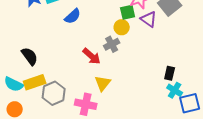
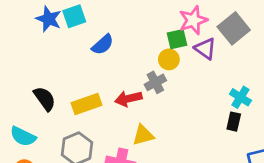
red arrow: (92, 56) -> (128, 99), turned 126
yellow rectangle: (35, 82) -> (86, 104), moved
yellow triangle: (103, 83) -> (143, 135), turned 36
cyan cross: (175, 90) -> (240, 97), moved

